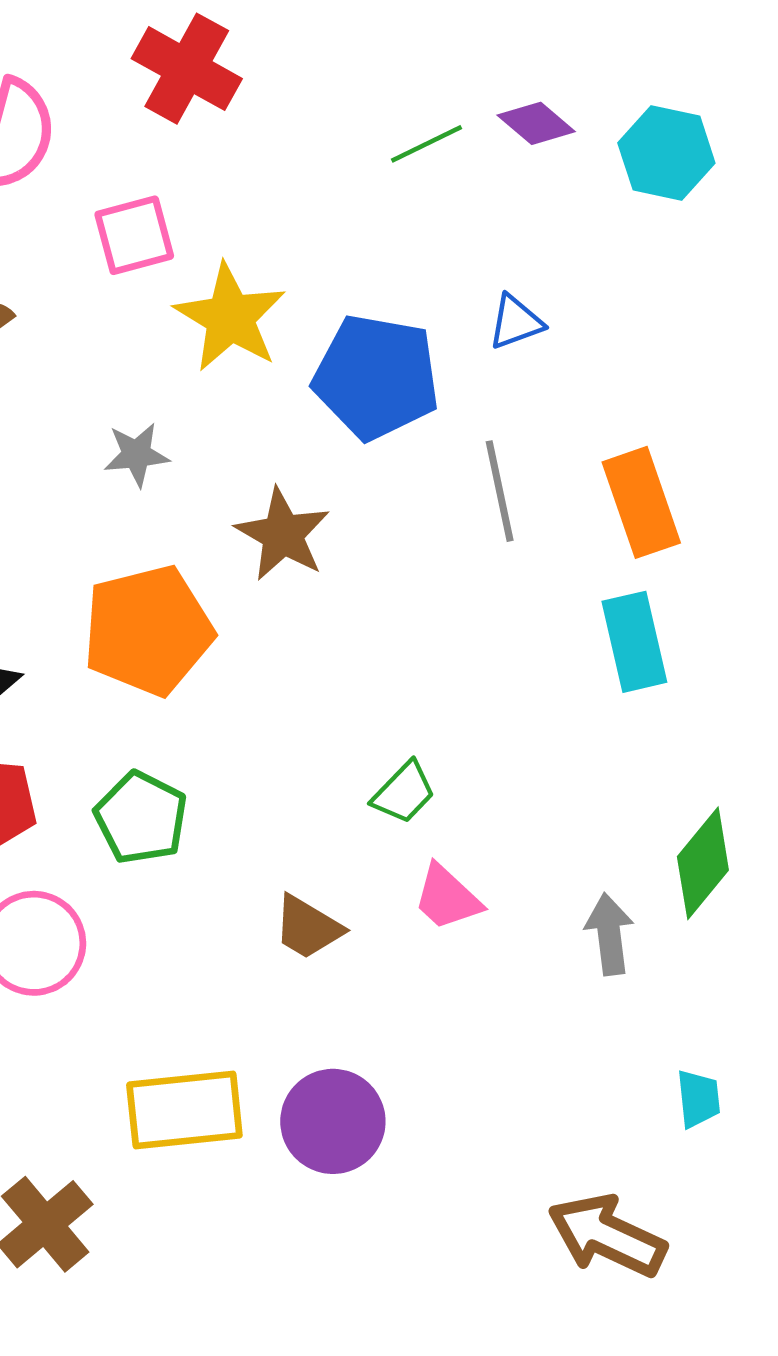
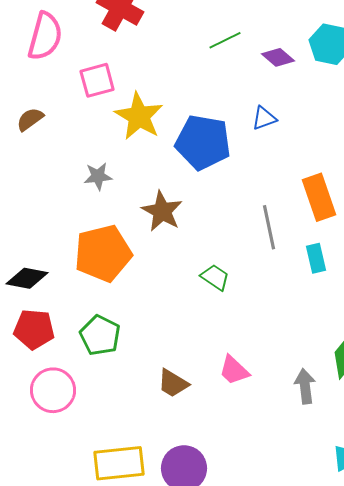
purple diamond: (536, 123) -> (278, 57), moved
gray line: (500, 491) -> (269, 227), moved
cyan rectangle: (634, 642) -> (316, 258), size x0.7
green trapezoid: (404, 793) -> (215, 277), moved, turned -100

